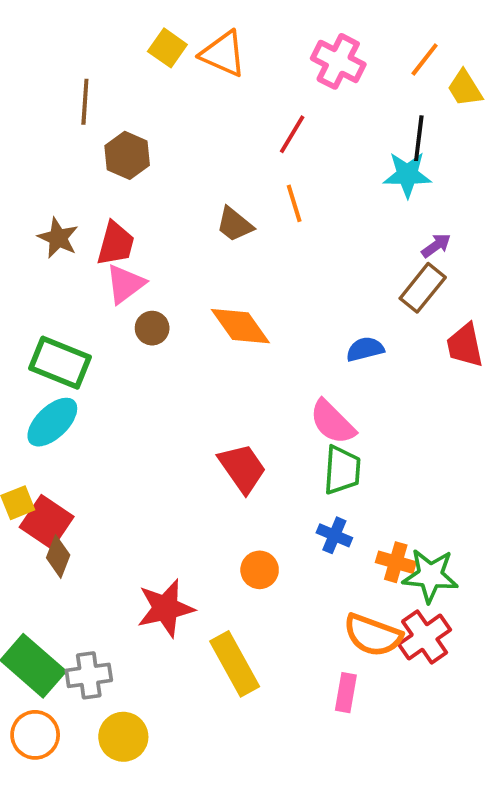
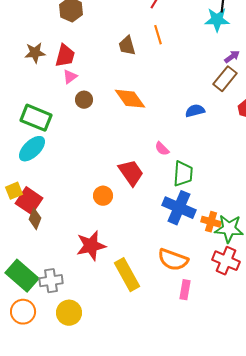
brown trapezoid: (235, 224) -> (127, 46), turned 35
brown star: (58, 238) -> (35, 53), turned -30
pink triangle: (125, 284) -> (70, 77), size x0.7
pink semicircle: (332, 422) -> (162, 149), moved, size x0.6
blue cross: (334, 535) -> (179, 208), size x1.8
orange circle: (260, 570) -> (103, 196), moved
orange semicircle: (373, 635) -> (173, 260), moved
red cross: (425, 637) -> (226, 261), turned -32

